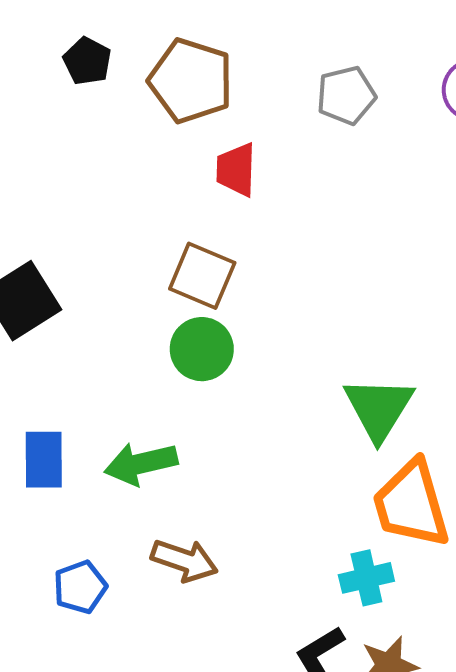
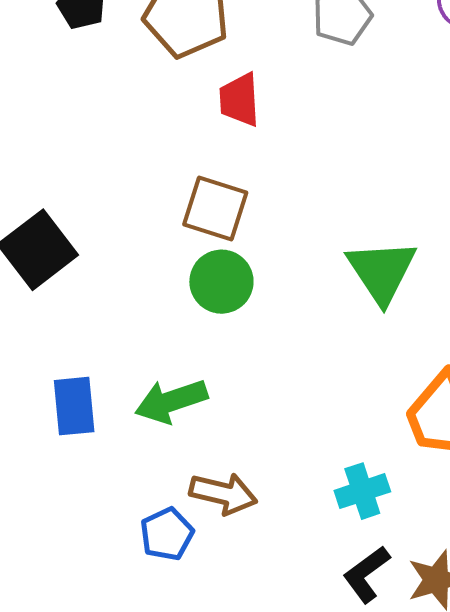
green triangle: (379, 408) -> (382, 271), moved
cyan cross: (366, 578) -> (362, 491), moved
blue pentagon: (80, 587) -> (167, 534), moved

